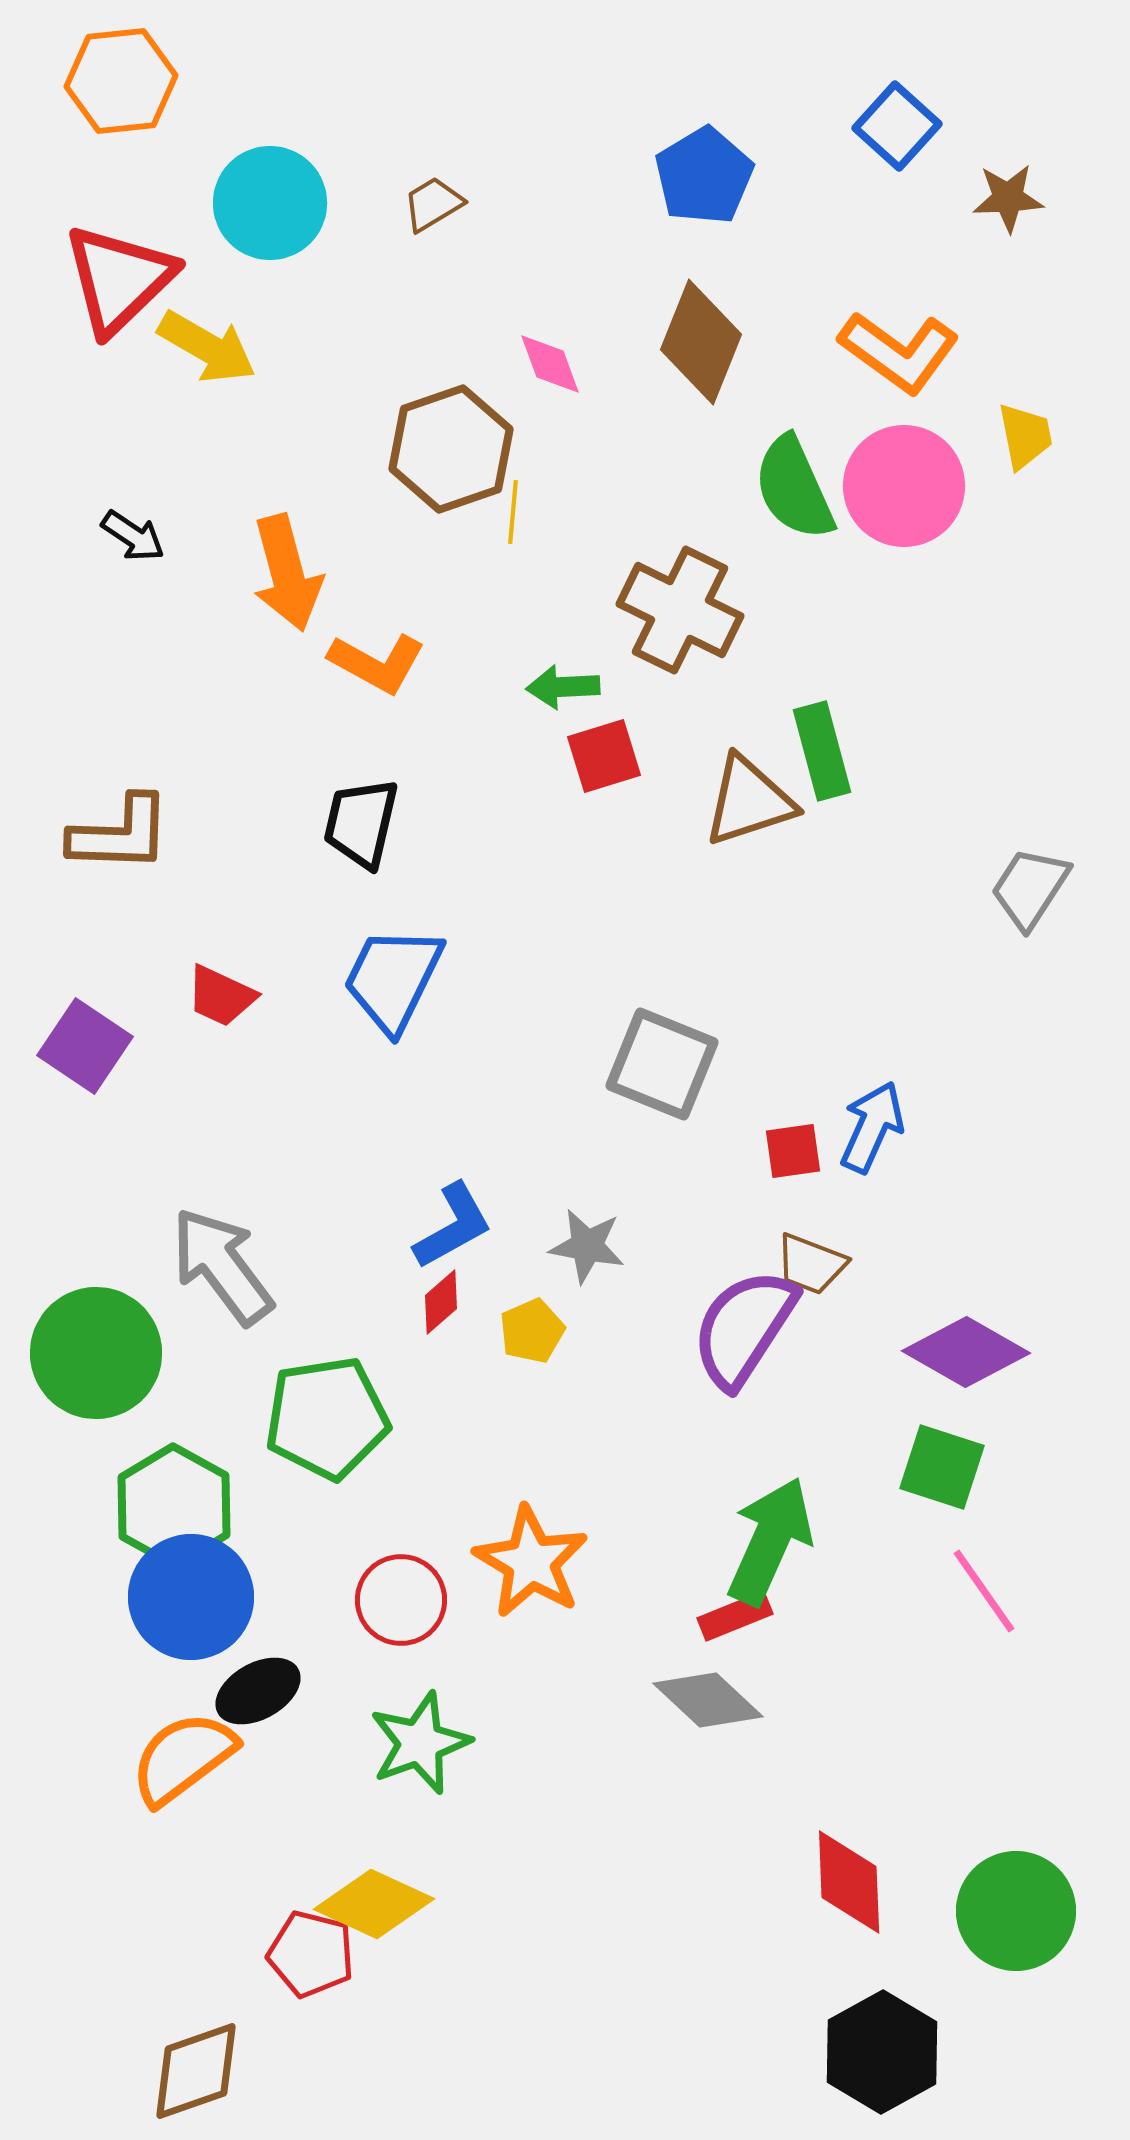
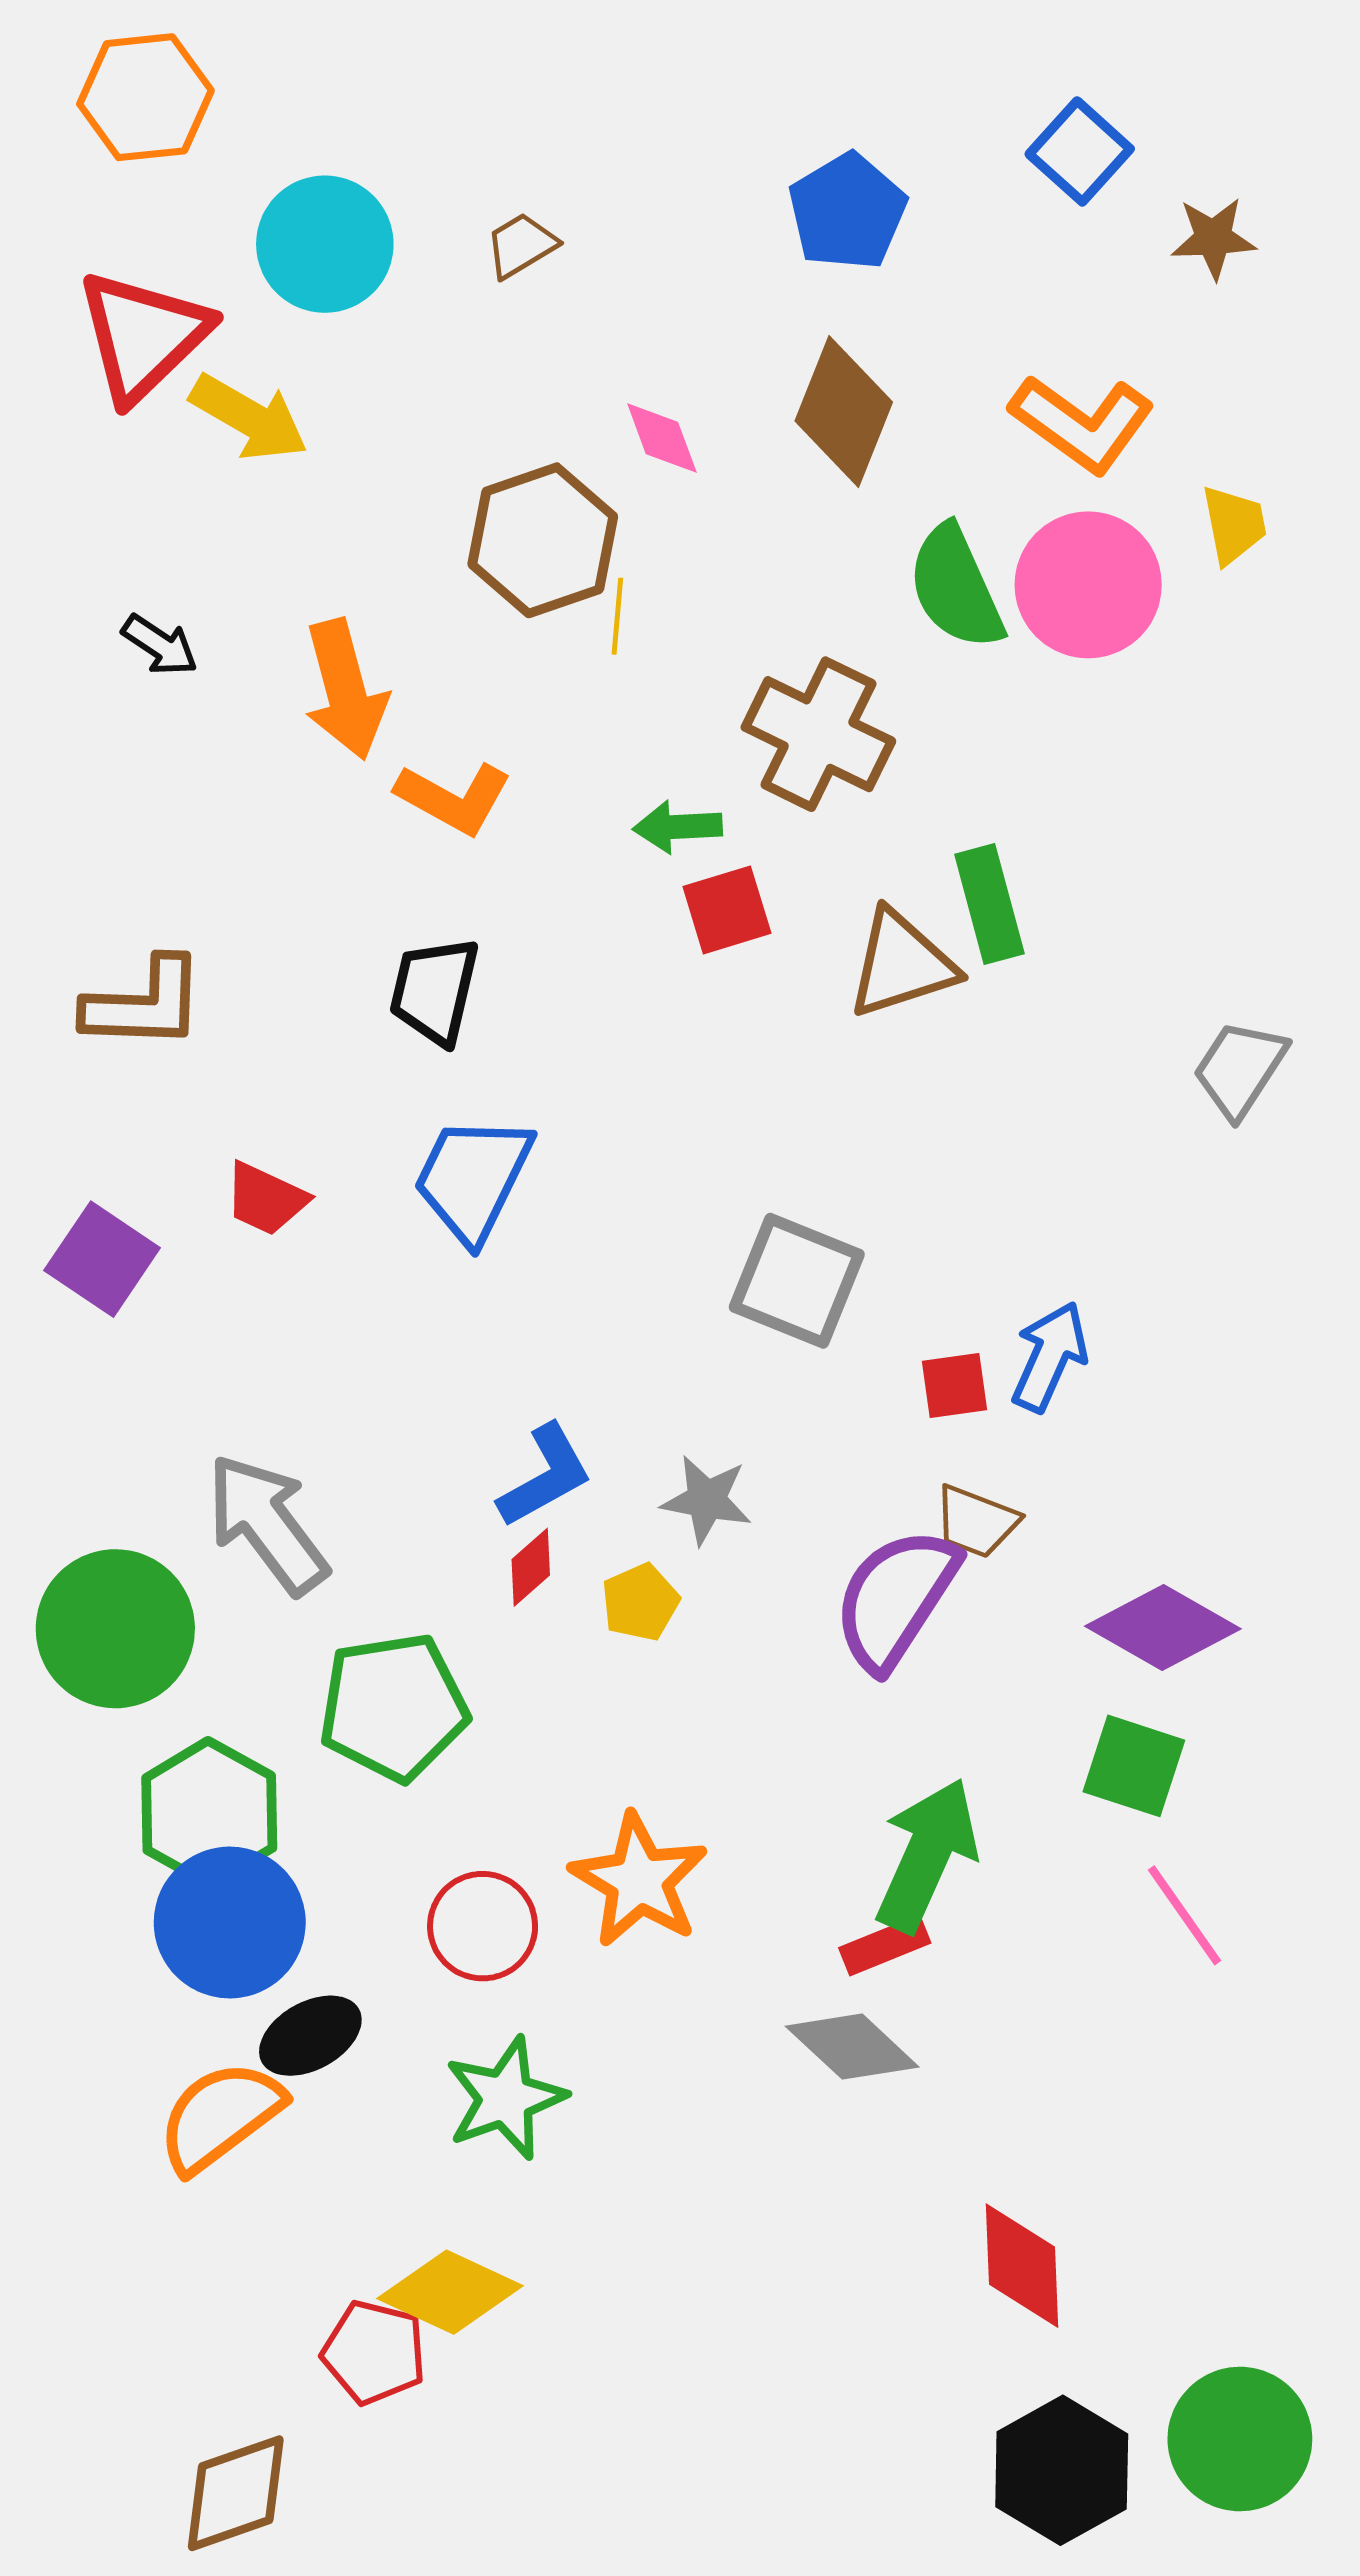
green circle: (1016, 1911) -> (1240, 2439), moved

